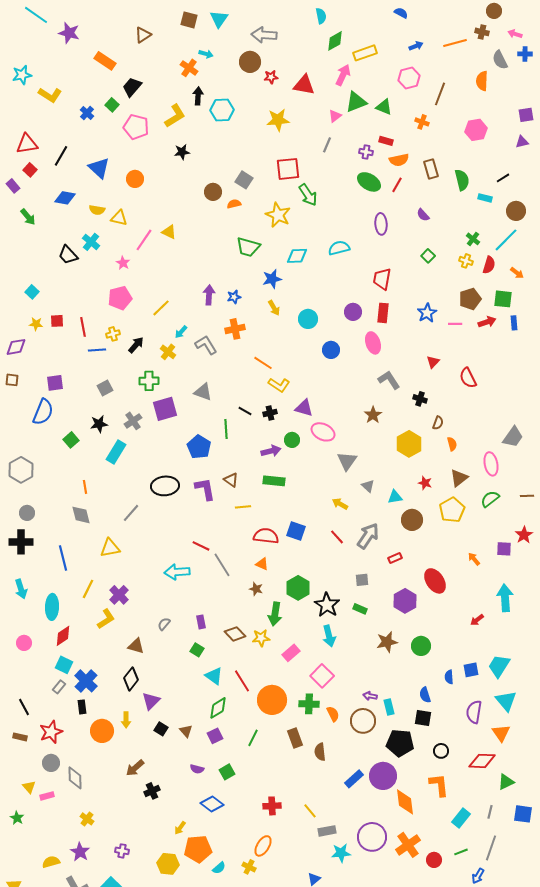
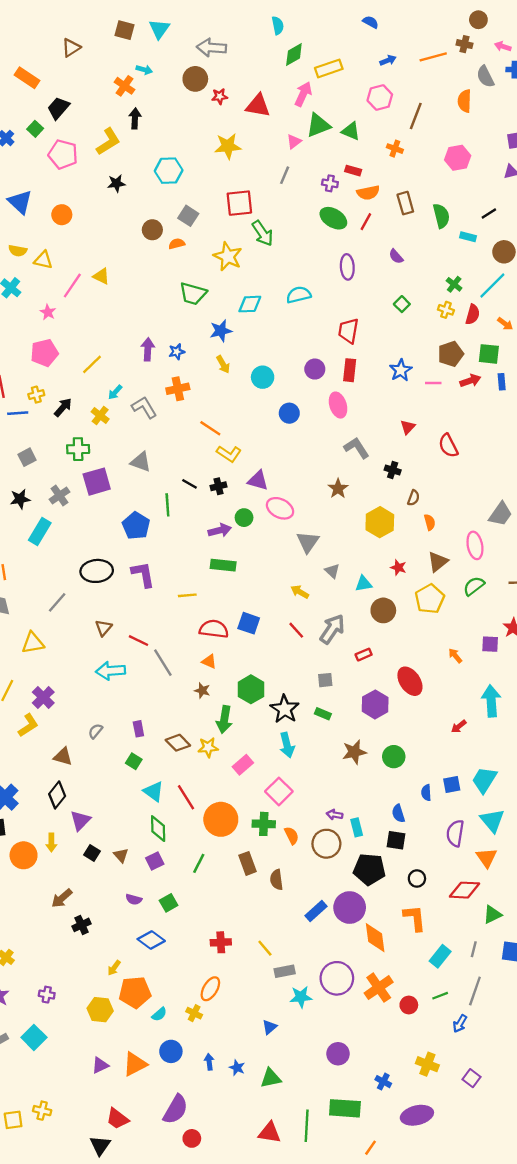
cyan hexagon: (222, 110) -> (169, 171), moved
brown triangle: (231, 480) -> (104, 628), moved, turned 35
green diamond: (218, 708) -> (158, 829), turned -60

